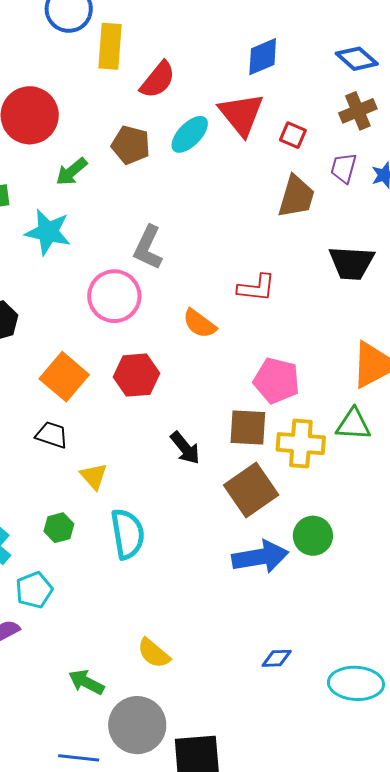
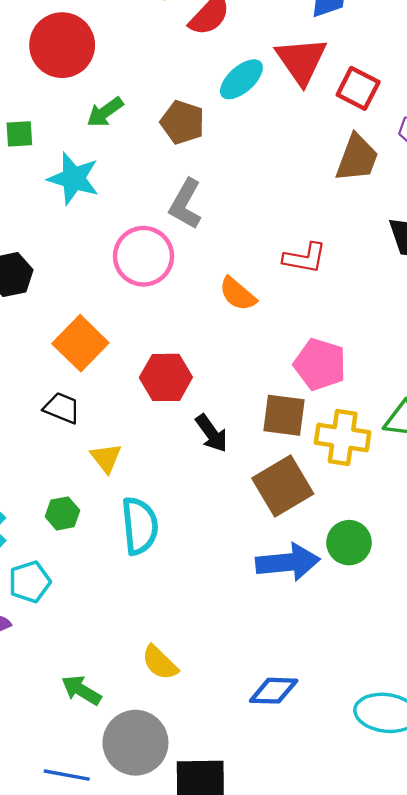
red square: (293, 135) -> (358, 88), size x1.4
brown pentagon: (131, 145) -> (183, 122), moved
red hexagon: (136, 375) -> (166, 377), moved
blue diamond: (277, 658) -> (274, 691), moved, size x1.4

